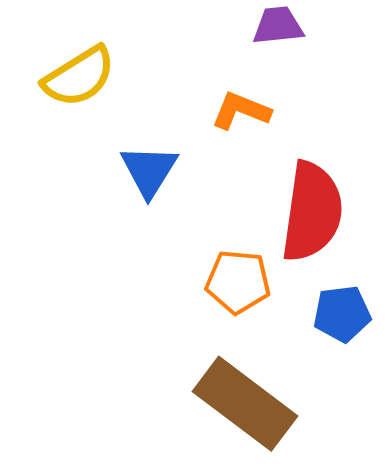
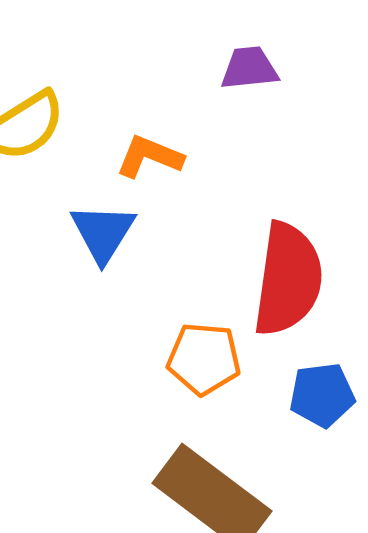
orange L-shape: (241, 111) -> (149, 157), moved

